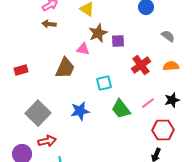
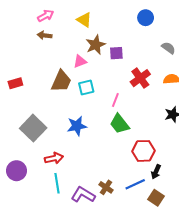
pink triangle: (83, 49) -> (80, 61), turned -32
cyan square: (104, 83) -> (86, 87), moved
pink line: (148, 103) -> (115, 100), moved, turned -32
red hexagon: (163, 130) -> (143, 151), moved
red arrow: (47, 141) -> (54, 158), moved

